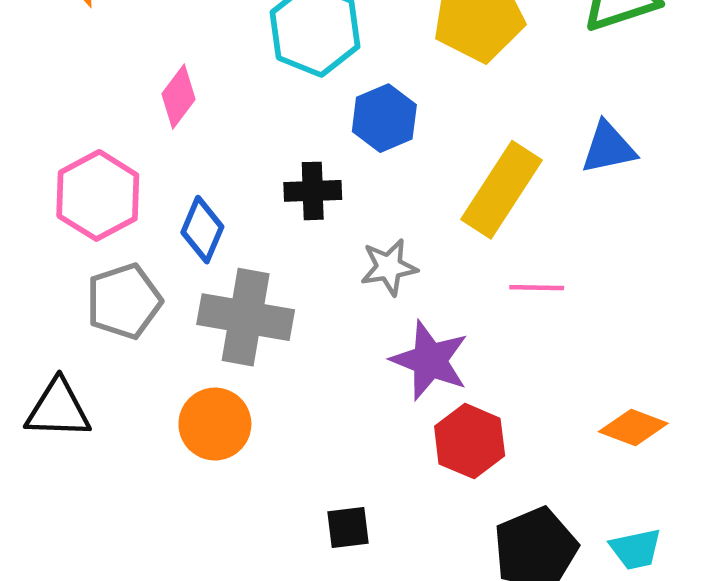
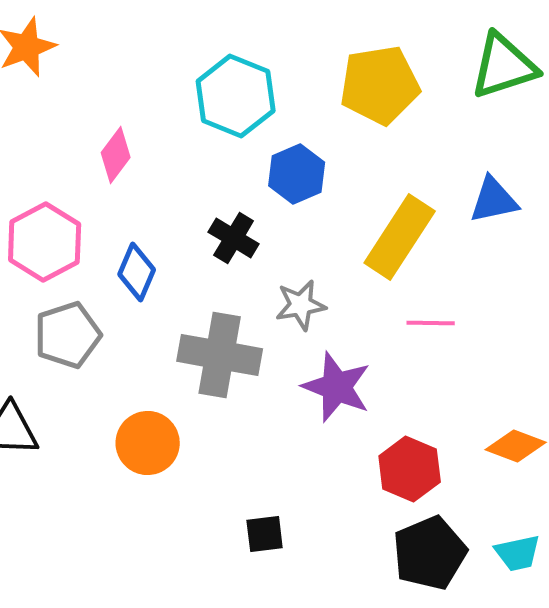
black cross: (313, 191) -> (234, 238), turned 33
gray cross: (246, 317) -> (220, 355), moved
red hexagon: (470, 441) -> (410, 469), moved

